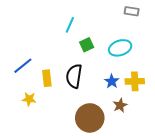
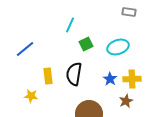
blue line: (23, 66) -> (25, 49), moved
brown star: (120, 105) -> (126, 101), moved

